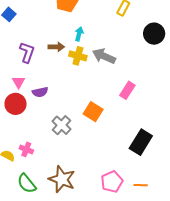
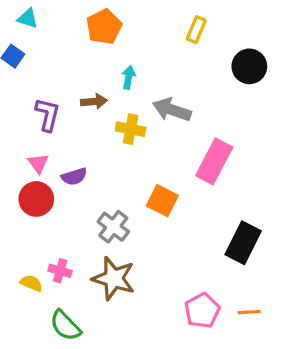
yellow cross: (78, 56) -> (131, 129), moved
pink rectangle: (127, 90) -> (214, 161), size x1.5
brown star: (62, 179) -> (114, 278), moved

